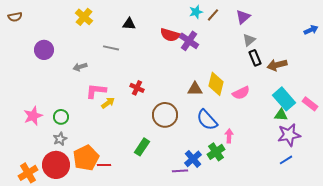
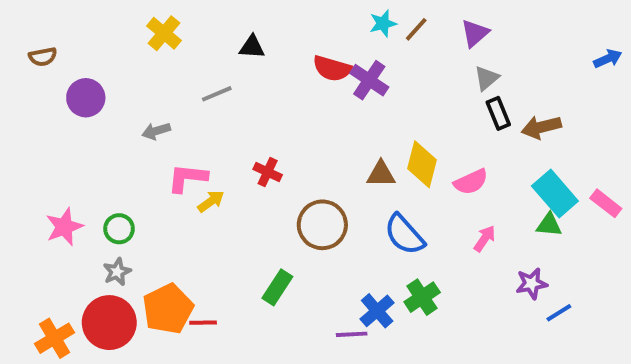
brown semicircle: (15, 17) -> (43, 57), moved
gray line: (111, 48) -> (217, 94), turned -35
purple star: (289, 135) -> (532, 283), moved, size x0.7
pink arrow: (229, 136) -> (485, 238), moved, turned 32

